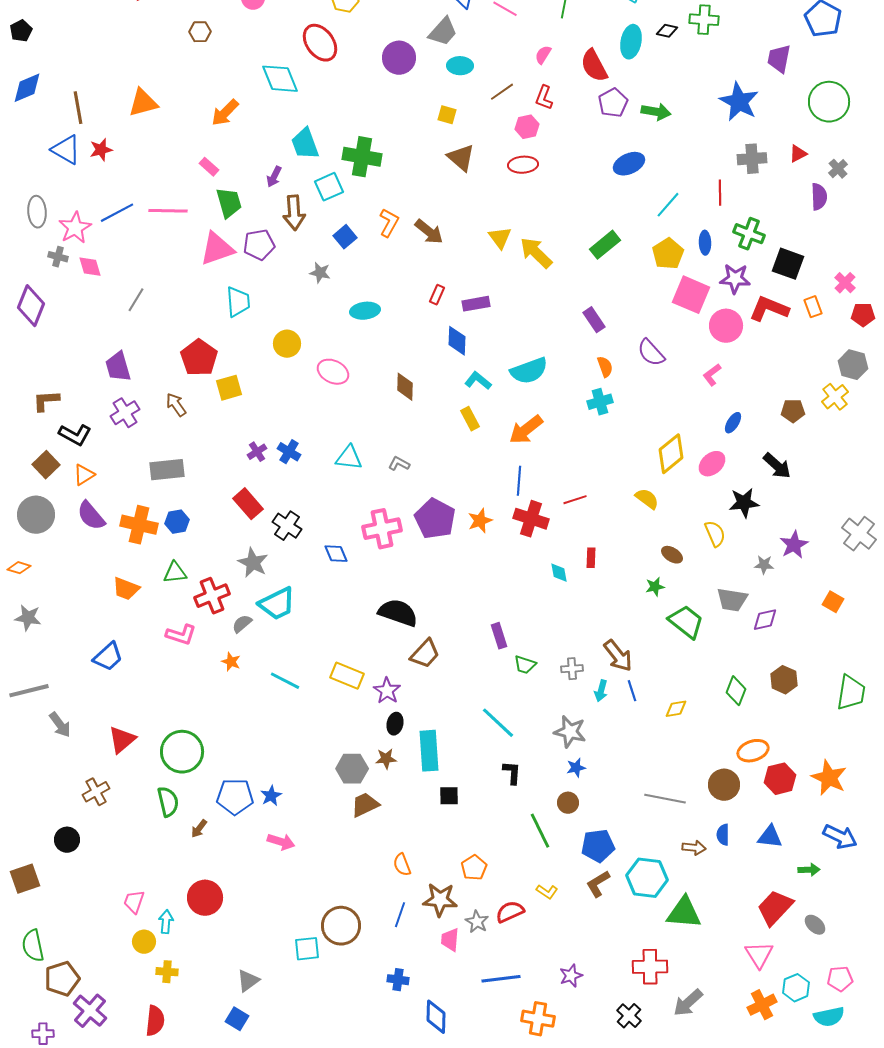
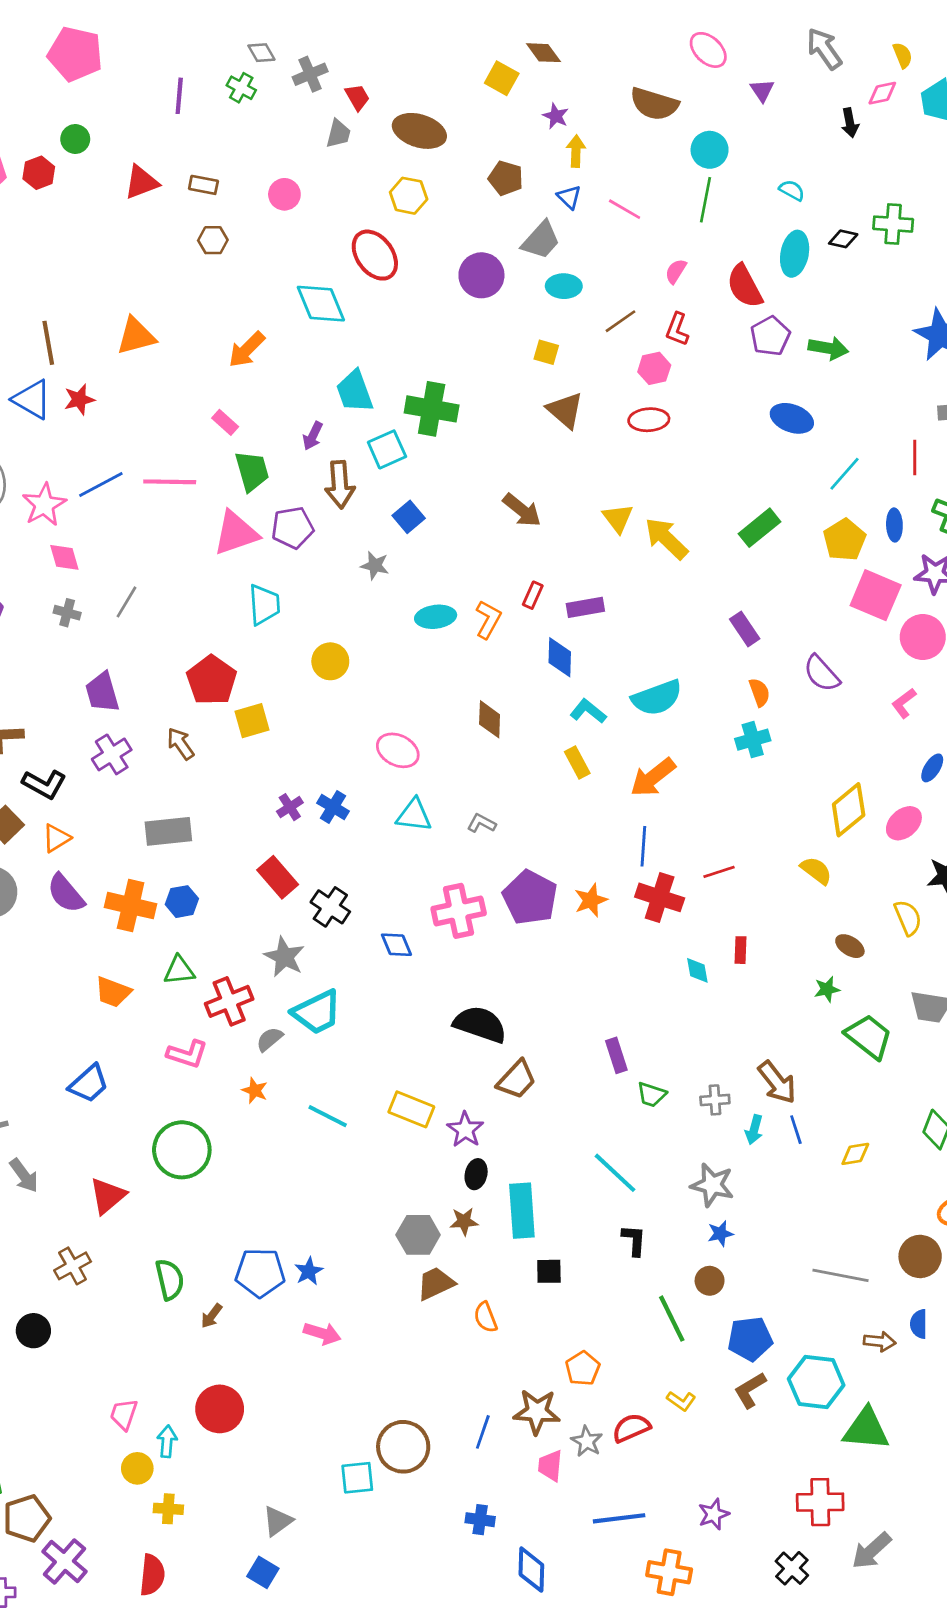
blue ellipse: (629, 164) -> (792, 418), turned 44
orange L-shape: (389, 223) -> (488, 619), moved
gray cross: (58, 257) -> (67, 613), moved
pink ellipse: (333, 372) -> (398, 750), moved
green circle: (182, 752) -> (182, 1150), moved
orange semicircle: (402, 865) -> (486, 1317), moved

